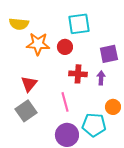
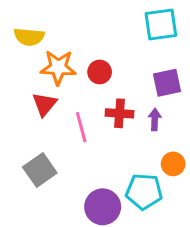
cyan square: (79, 24) -> (161, 25), moved
red triangle: (29, 84) -> (44, 104), moved
pink line: (65, 102) -> (81, 127), moved

